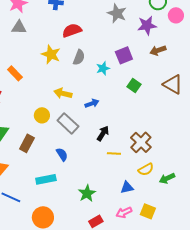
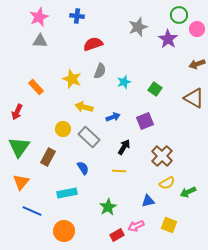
gray star: (117, 13) -> (138, 27), turned 30
purple star: (147, 25) -> (168, 39), turned -30
brown arrow: (158, 50) -> (197, 64), moved
yellow star: (51, 54) -> (72, 79), moved
purple square: (124, 55) -> (145, 121), moved
green square: (134, 85) -> (155, 89), moved
yellow line: (114, 153) -> (119, 171), moved
pink arrow: (124, 212) -> (136, 226), moved

